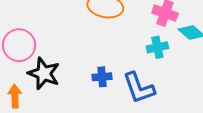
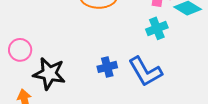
pink circle: (19, 45) -> (20, 50), size x0.7

